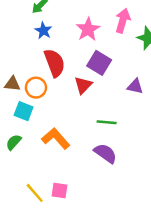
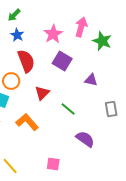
red triangle: (83, 85) -> (42, 93), moved
green line: (107, 122) -> (68, 109), turned 35
purple semicircle: (105, 153) -> (85, 139), moved
pink square: (59, 190) -> (53, 164), moved

